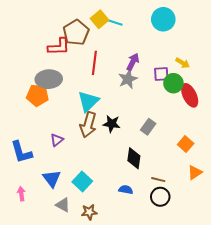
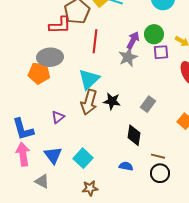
green circle: (173, 83) -> (154, 34), moved
pink arrow: (21, 194) -> (23, 154), moved, size x1.6
gray triangle: (63, 205) -> (42, 181), moved

